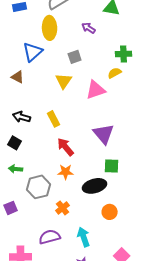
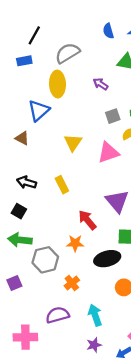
gray square: (75, 57) -> (113, 116), moved
red arrow: (66, 147) -> (87, 220), moved
green arrow: (16, 169) -> (20, 240), size x1.5

